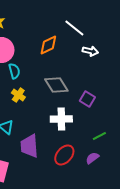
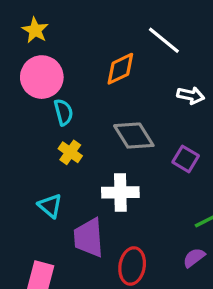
white arrow: (90, 51) -> (191, 95), moved
white cross: (61, 119) -> (120, 192), moved
red ellipse: (64, 155) -> (132, 266), moved, turned -30

